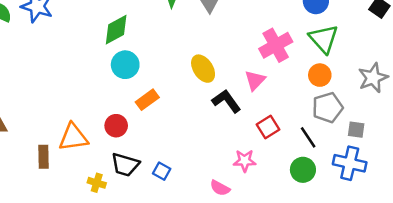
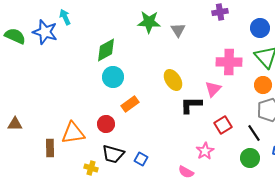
pink cross: (276, 45) -> (229, 62), turned 30
black L-shape: (226, 101) -> (191, 105), turned -55
pink star: (245, 161) -> (205, 151), turned -30

